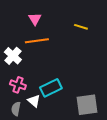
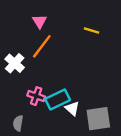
orange line: (37, 41) -> (42, 46), turned -45
pink cross: (18, 85) -> (36, 96), moved
white triangle: (34, 101) -> (72, 108), moved

